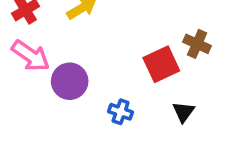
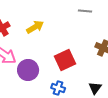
red square: (161, 64) -> (65, 60), moved

